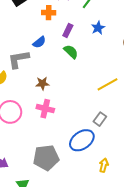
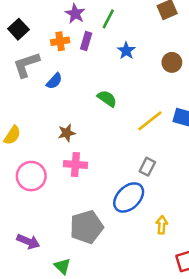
purple rectangle: (68, 31) -> (86, 41), moved
green semicircle: (71, 52) -> (107, 98), moved
gray L-shape: (18, 59) -> (26, 65), moved

